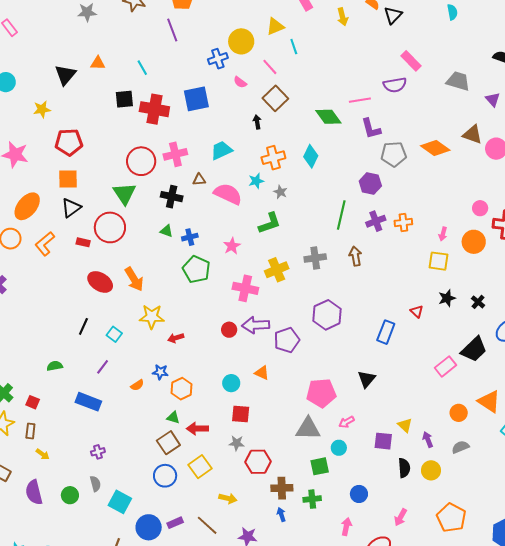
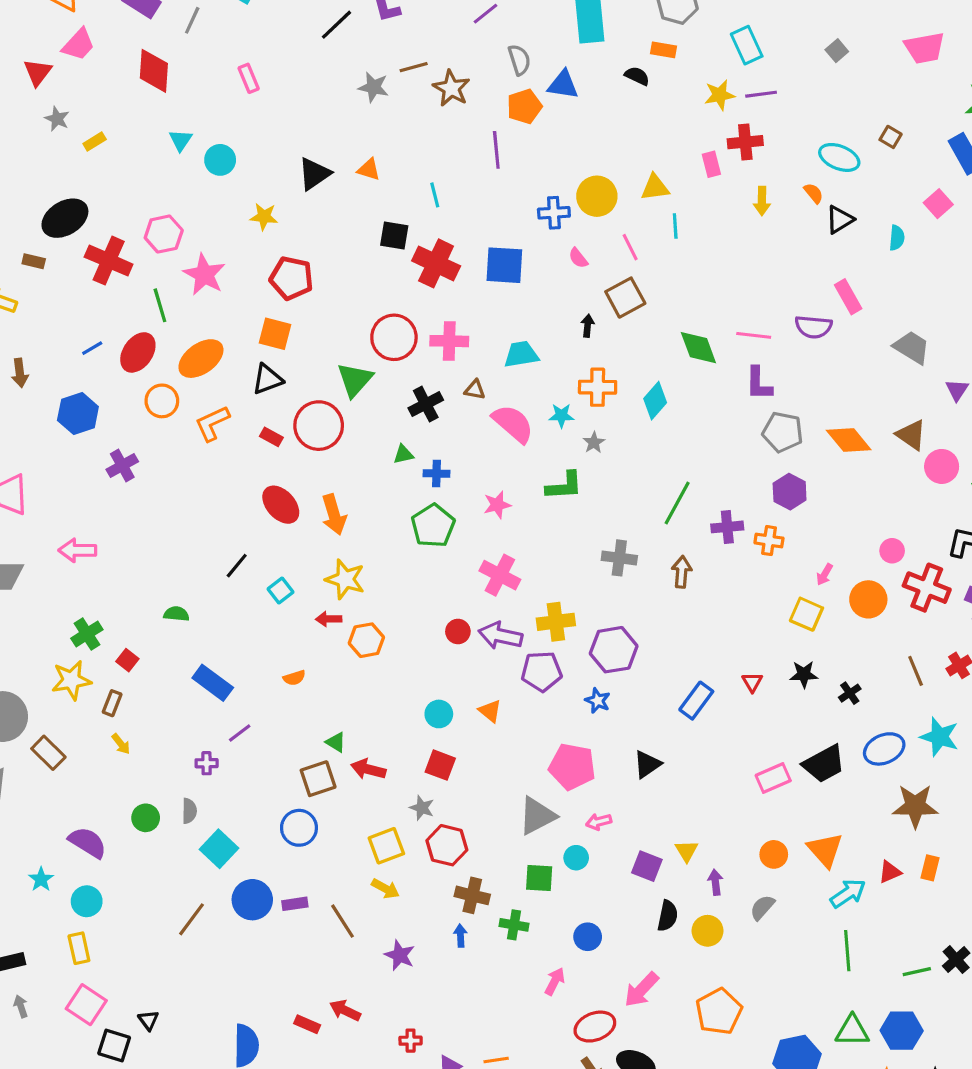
cyan semicircle: (452, 12) -> (897, 238), moved
purple hexagon: (370, 184) -> (790, 492), moved
black cross: (172, 197) -> (426, 404), turned 35
green triangle: (166, 231) -> (403, 454), turned -48
yellow cross: (277, 270) -> (556, 622), moved
red arrow: (176, 338) -> (329, 619), moved
purple line: (103, 367) -> (240, 733), moved
blue star: (160, 372) -> (598, 701), moved
orange hexagon: (181, 389) -> (366, 640), moved
gray triangle: (308, 429) -> (537, 816), turned -44
gray semicircle: (460, 447) -> (762, 907), turned -42
yellow square: (200, 467) -> (386, 846), moved
purple semicircle: (34, 492) -> (88, 842), moved, turned 120
pink arrow: (401, 517) -> (641, 990), size x1.4

